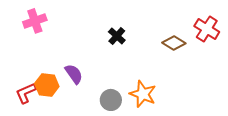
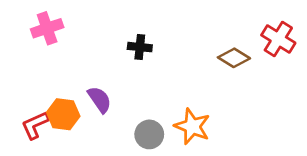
black cross: (117, 36) -> (140, 47), moved, turned -36

